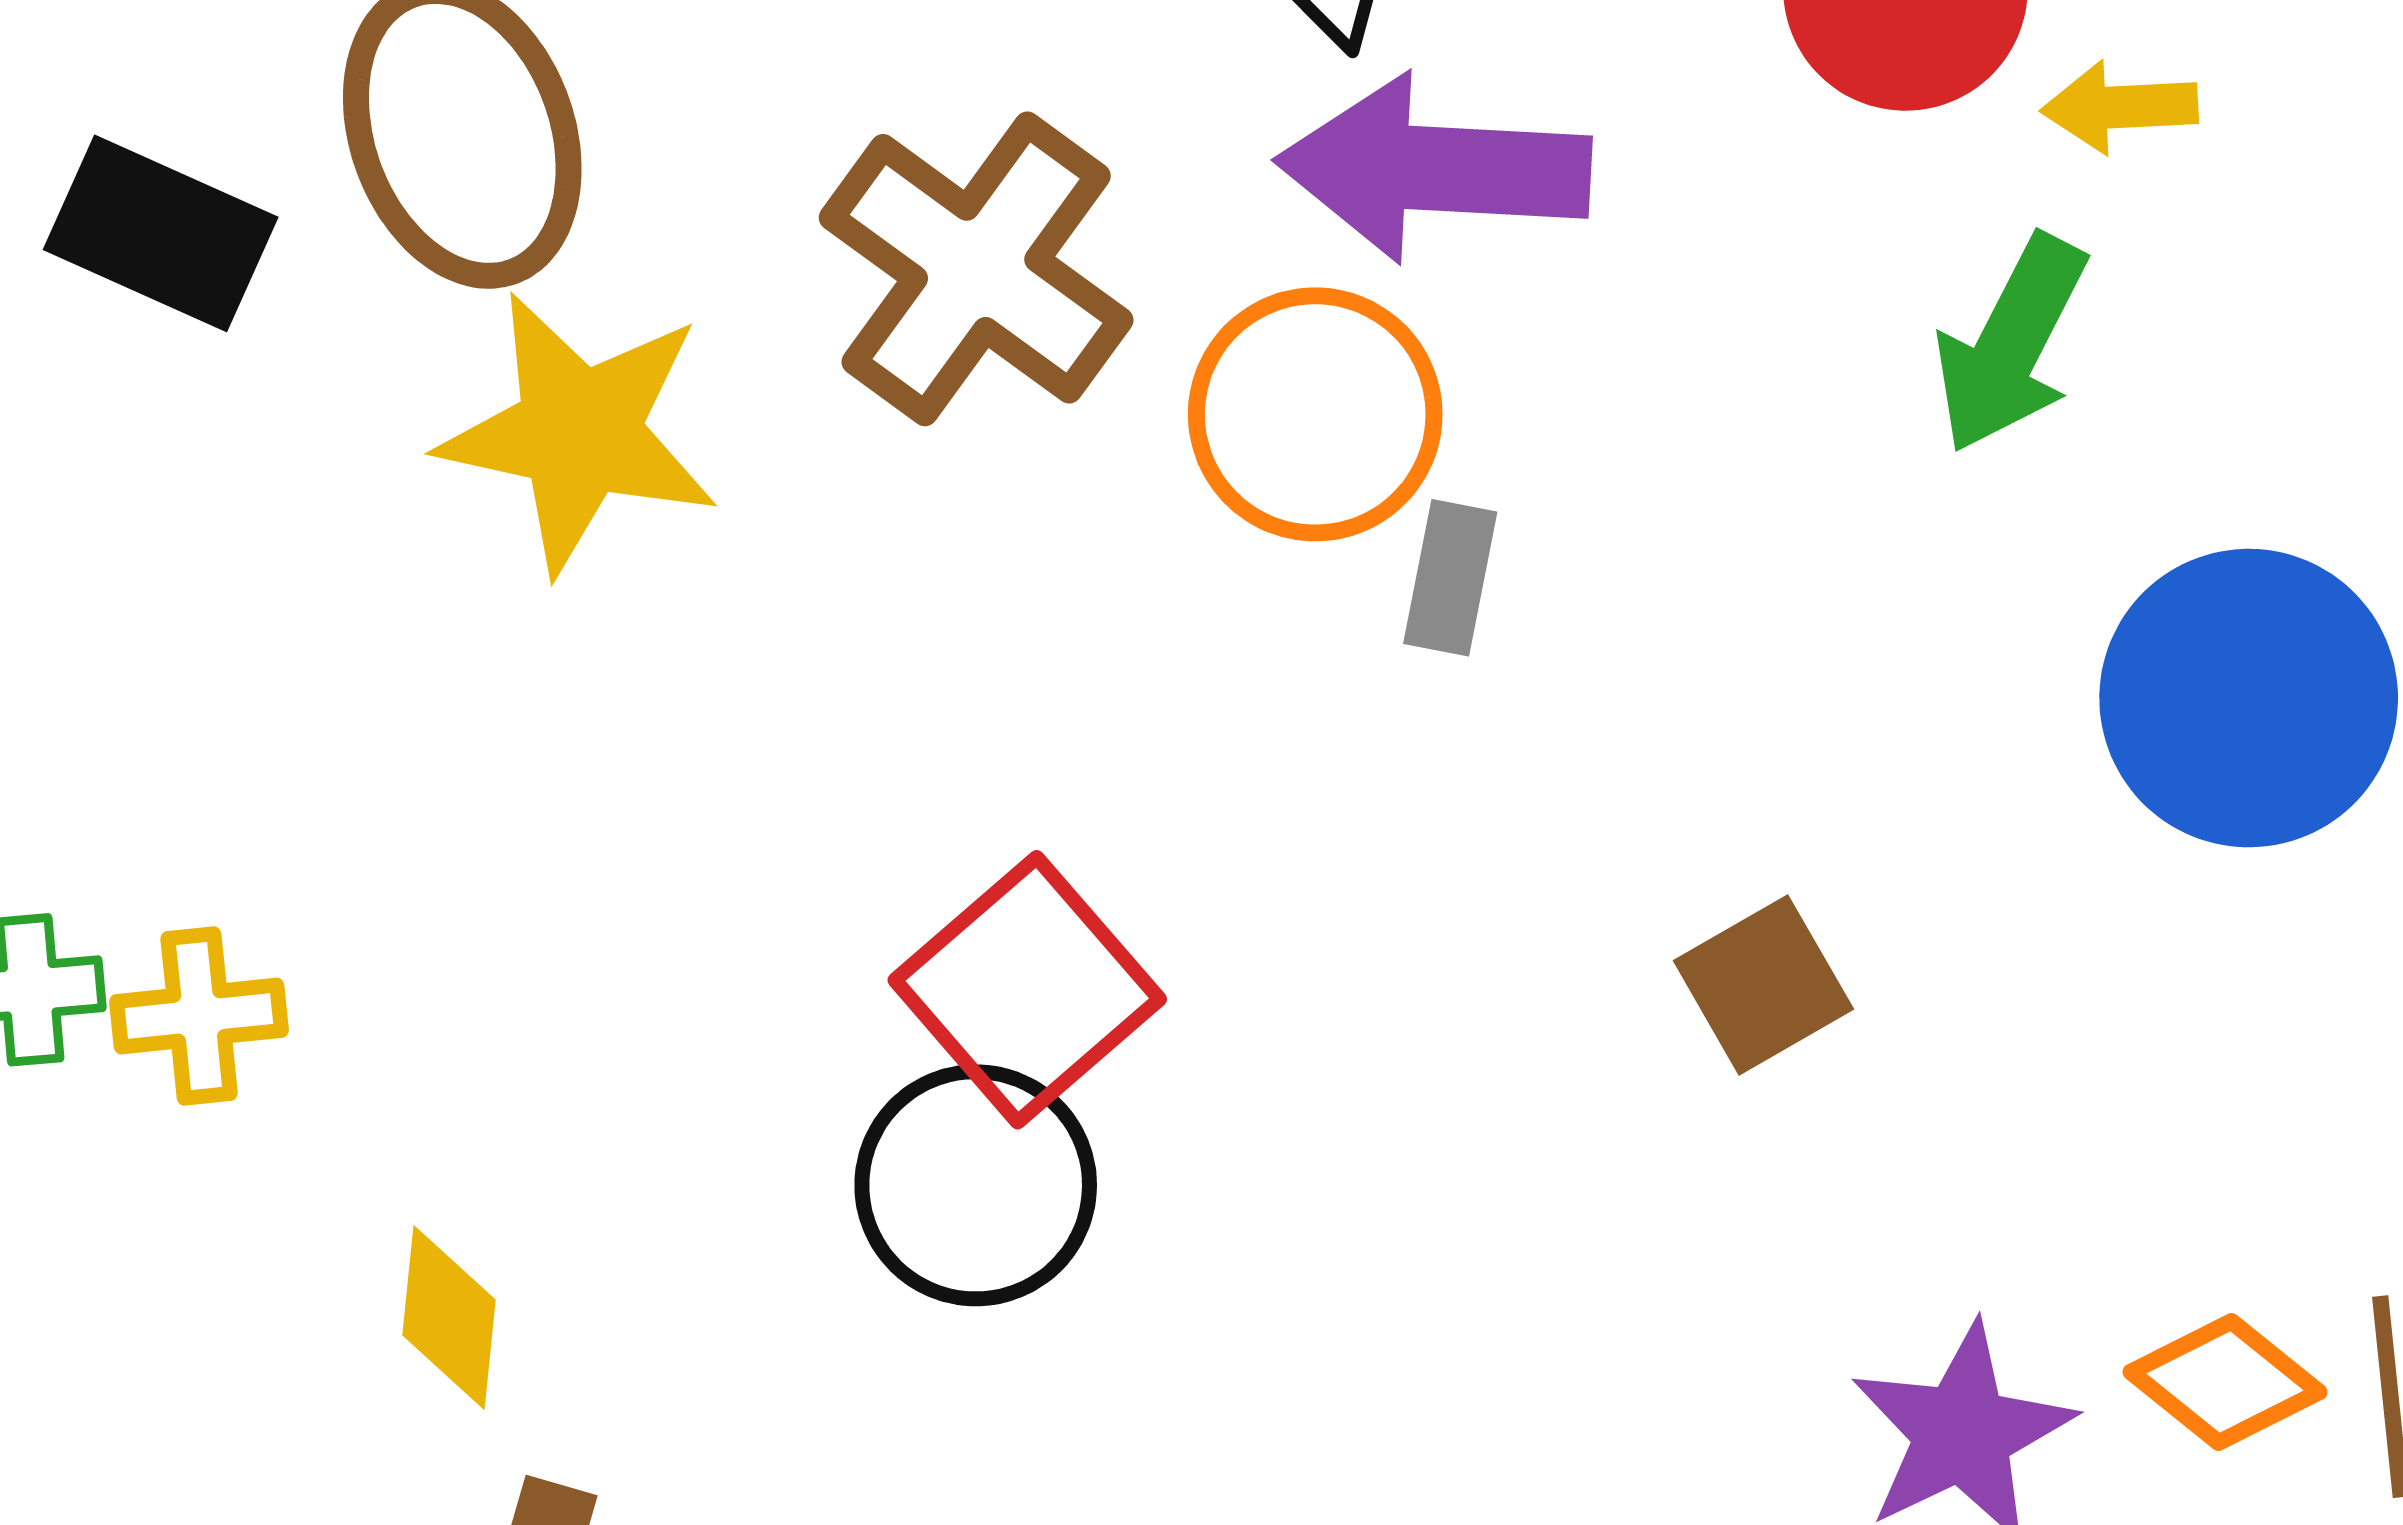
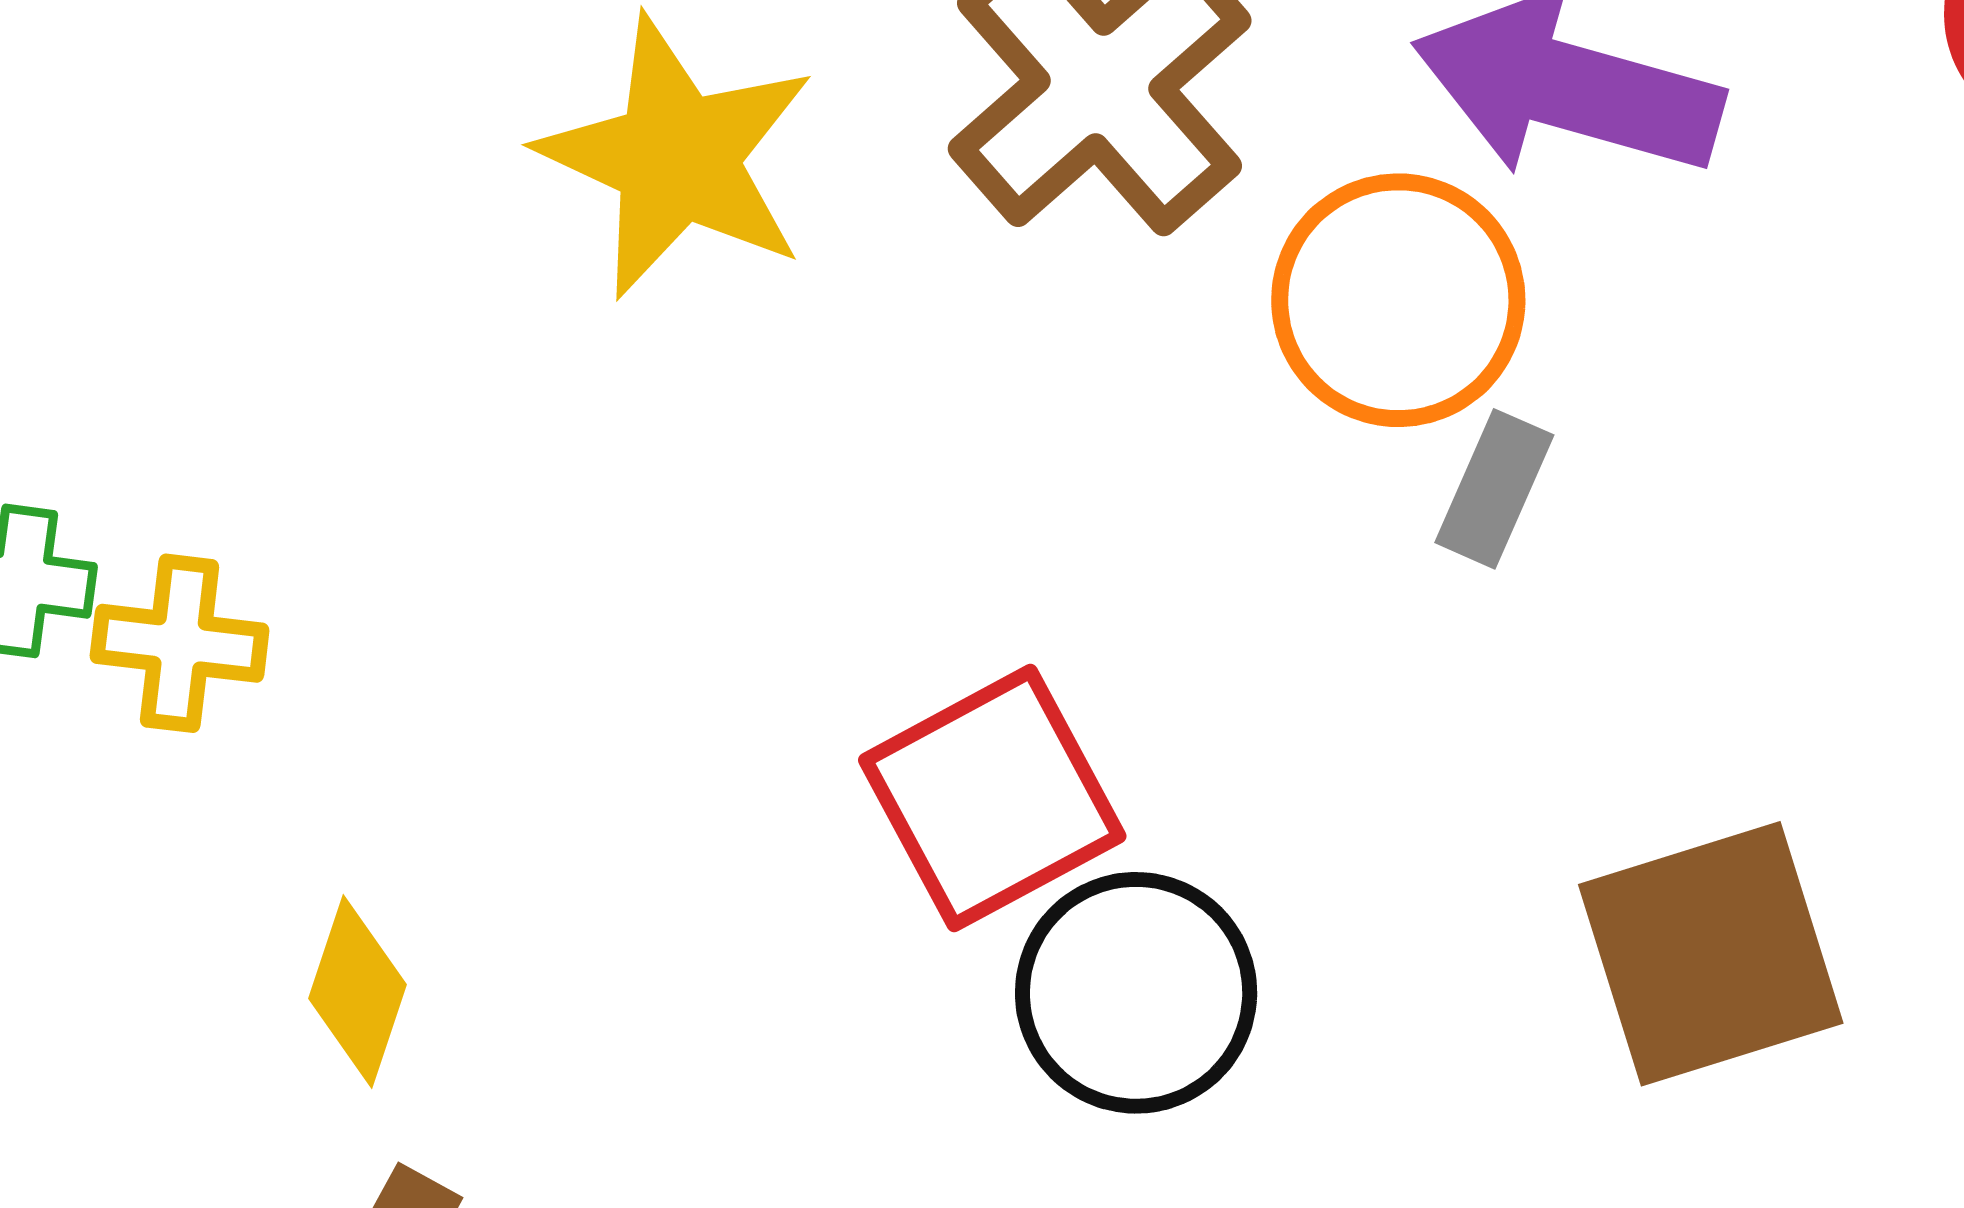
brown square: (1763, 985) -> (1711, 954), size x1.6
black circle: (976, 1185) -> (1136, 993), moved

